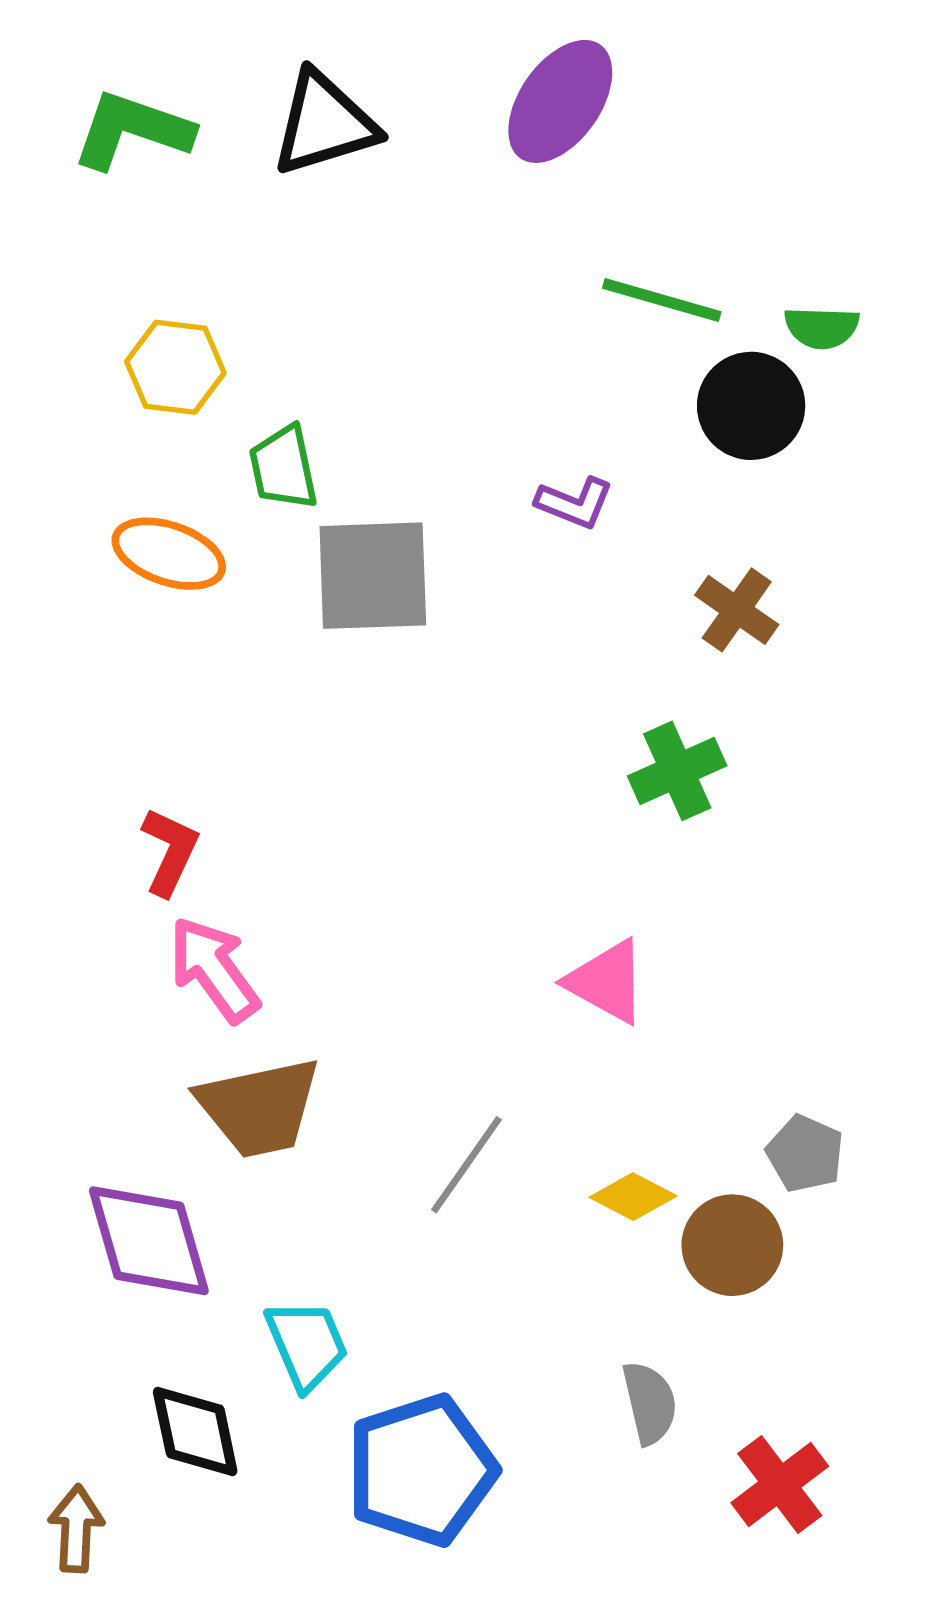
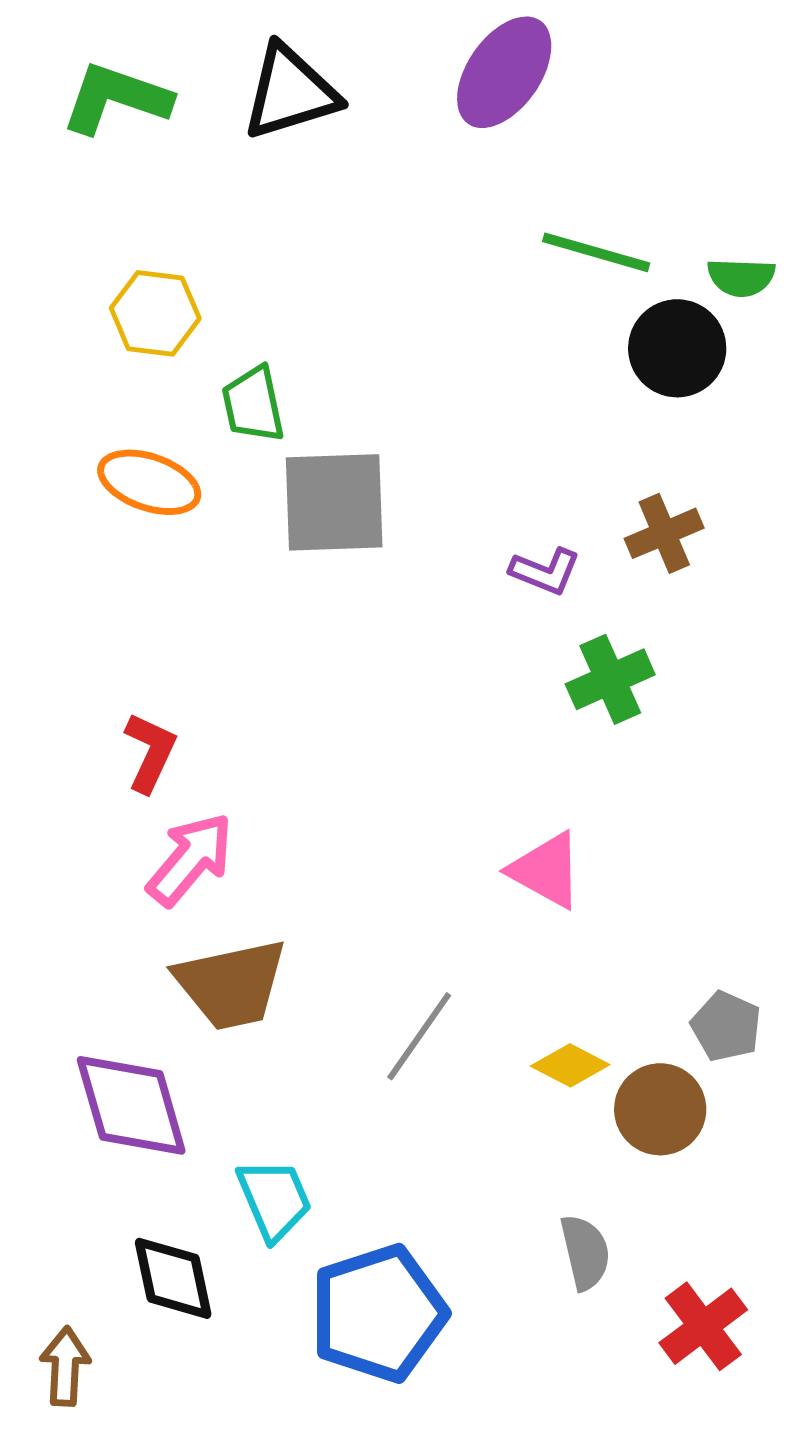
purple L-shape: (575, 503) -> (545, 571), moved
brown cross: (737, 610) -> (664, 533), turned 32
pink arrow: (214, 969) -> (190, 859), turned 76

